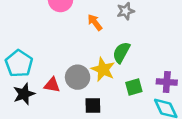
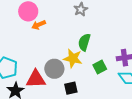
orange arrow: (95, 22) -> (39, 25), moved, turned -64
red triangle: (52, 85) -> (36, 79), size x1.5

